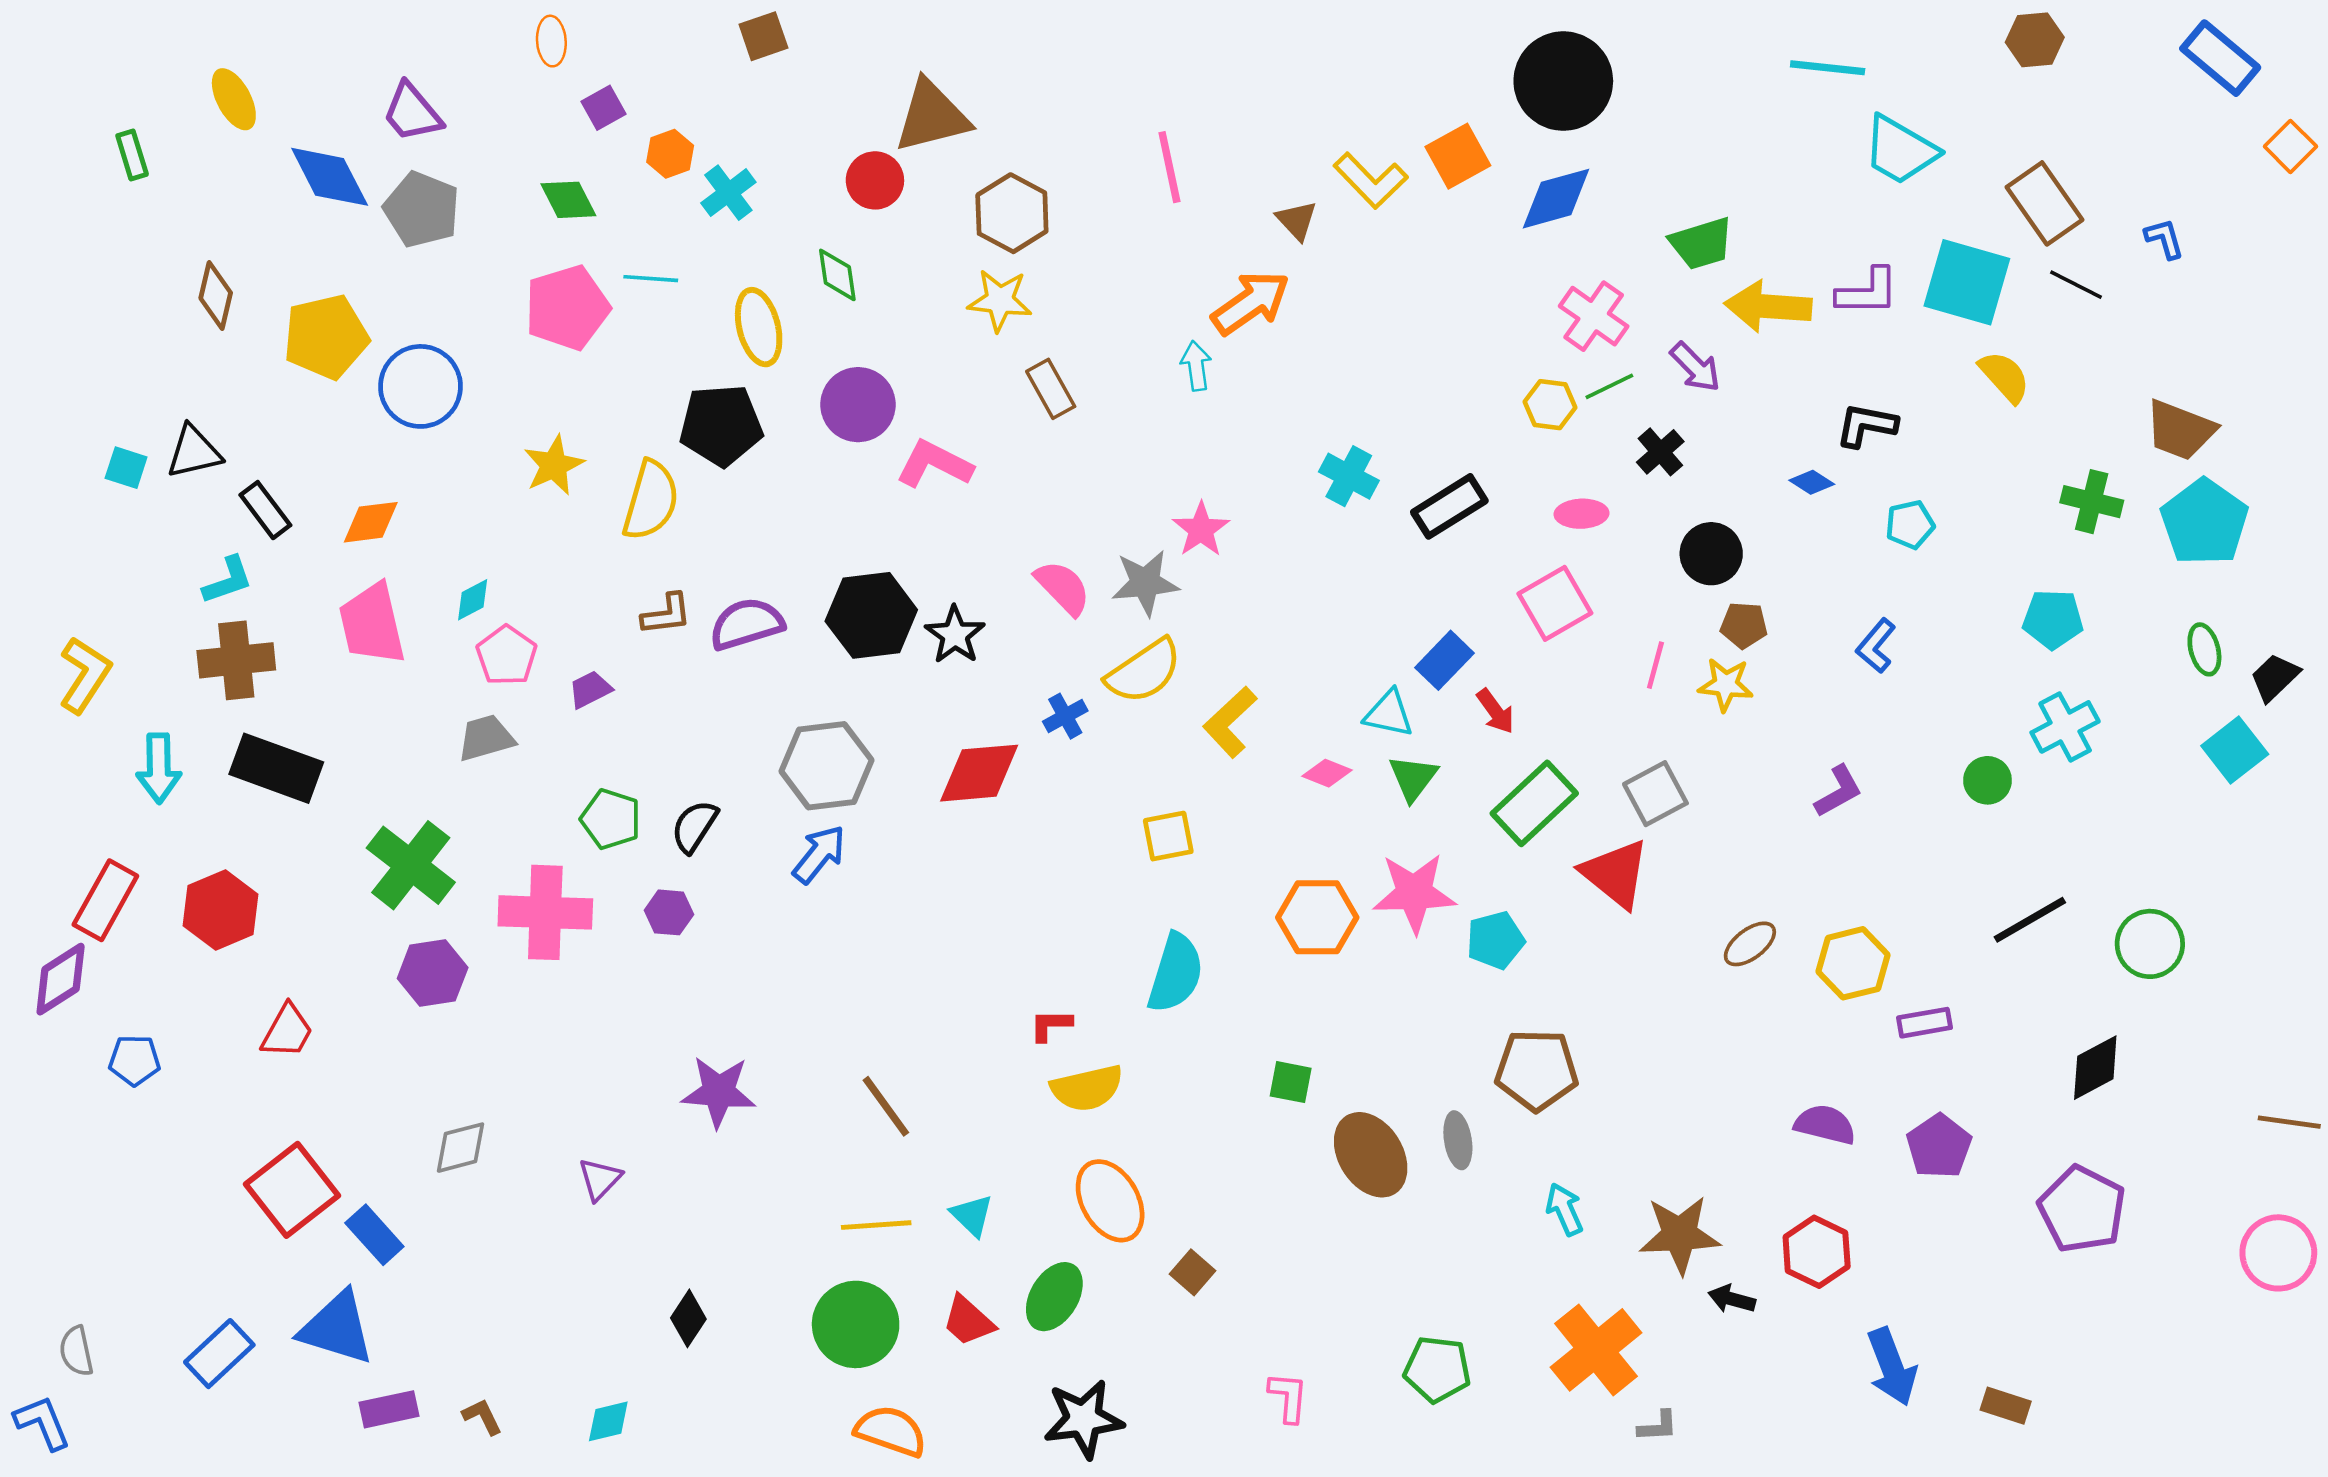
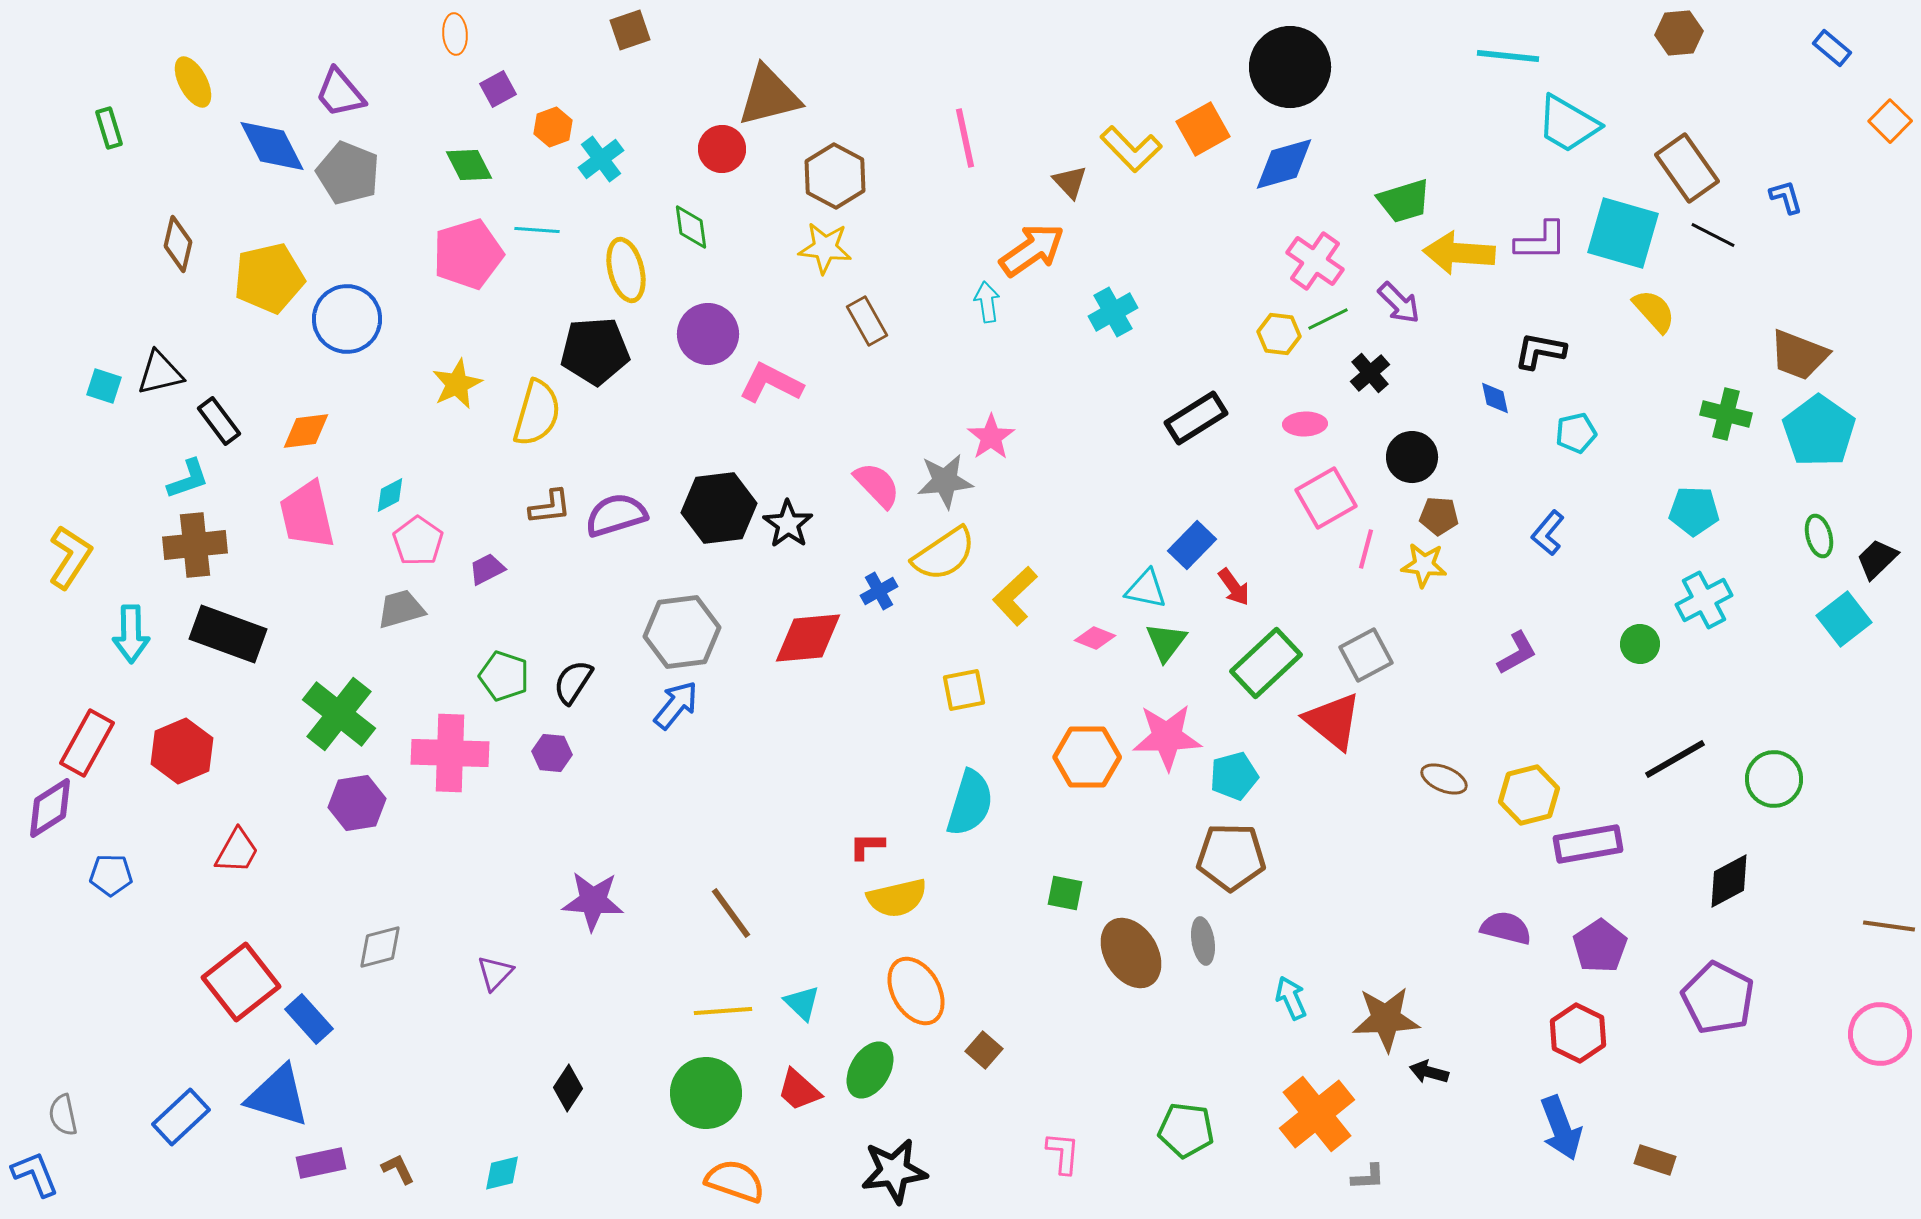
blue rectangle: (2220, 58) -> (1832, 48), size x0.6
cyan cross: (1349, 476) -> (1113, 312), moved, turned 33
blue diamond: (1812, 482) -> (1495, 398), turned 45
pink square: (1555, 603) -> (1326, 498), moved
brown ellipse: (1750, 944) -> (1444, 779), turned 60
purple rectangle: (1924, 1023) -> (1588, 844), size x1.5
brown pentagon: (1537, 1070) -> (1231, 857), moved
red hexagon: (1817, 1252) -> (1578, 1033), moved

